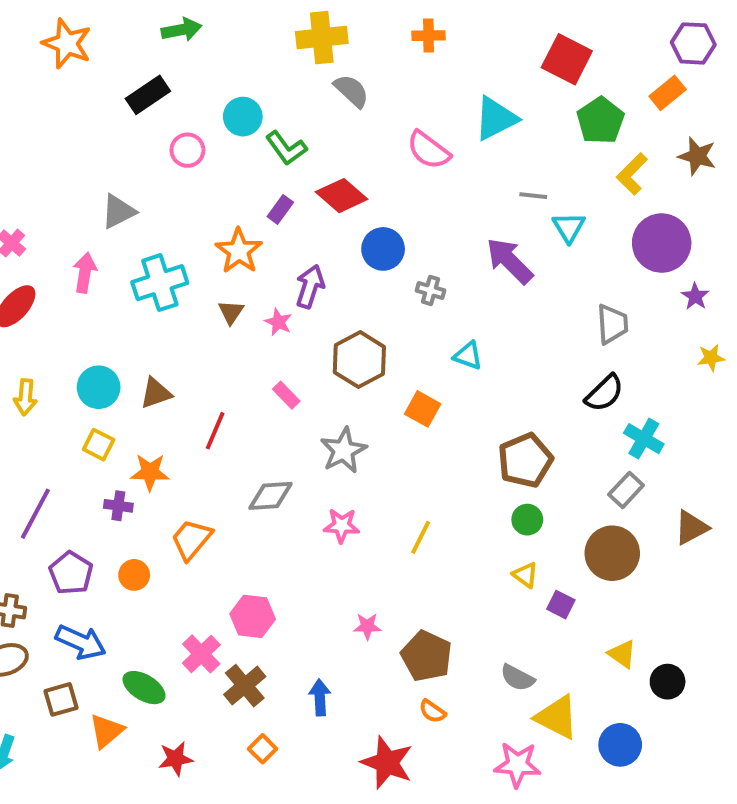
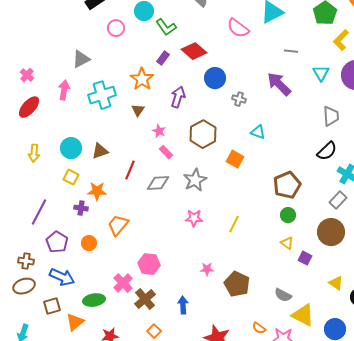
cyan triangle: (569, 227) -> (321, 73), moved
pink star: (278, 322) -> (159, 131), moved
gray diamond: (270, 496) -> (158, 183), moved
green ellipse: (144, 688) -> (94, 300), turned -40
orange semicircle: (432, 711) -> (259, 328), moved

